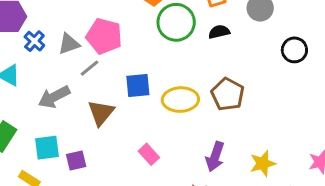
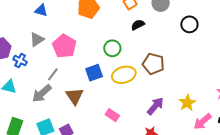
green circle: (176, 22) -> (112, 48), moved, size x0.7
pink pentagon: (104, 36) -> (64, 46), turned 30
gray triangle: (69, 44) -> (37, 40), moved
gray line: (90, 68) -> (53, 74), moved
purple arrow: (215, 157) -> (155, 106), turned -144

